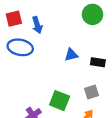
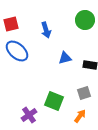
blue arrow: (37, 25) -> (46, 30), moved
blue ellipse: (20, 47) -> (17, 51), turned 30

